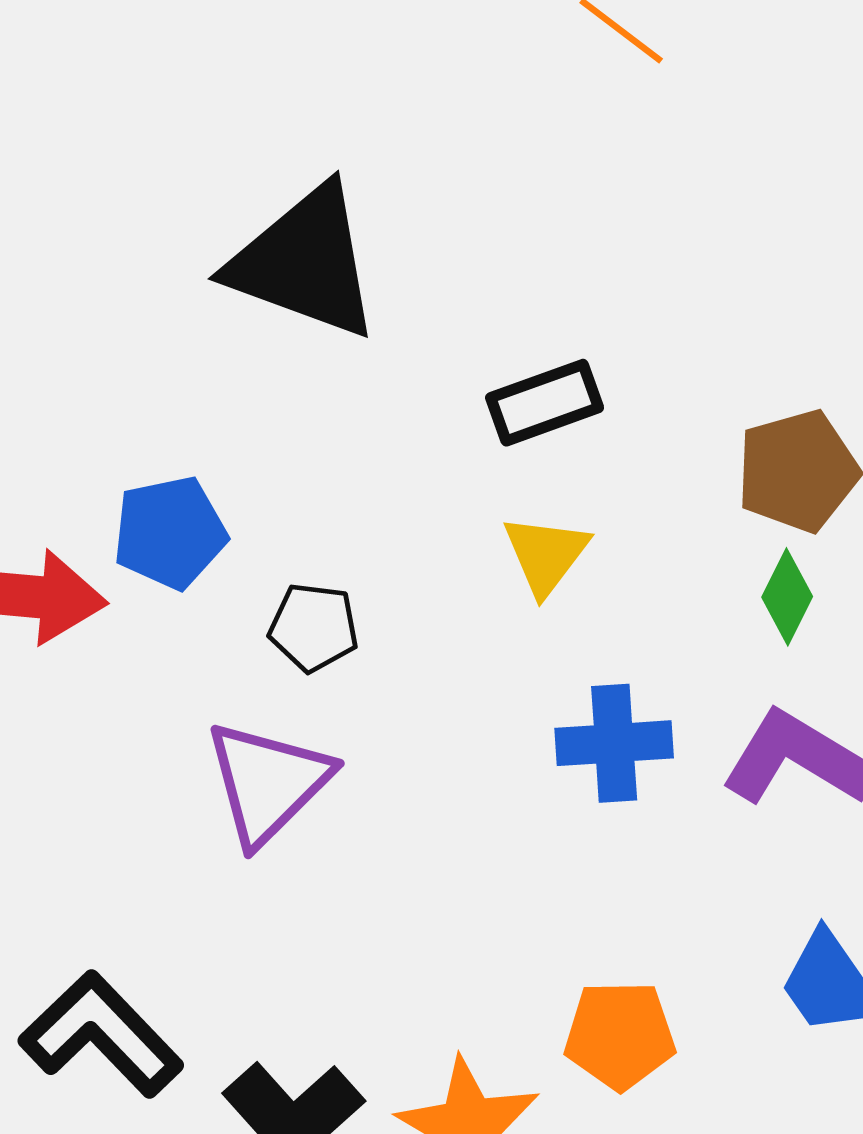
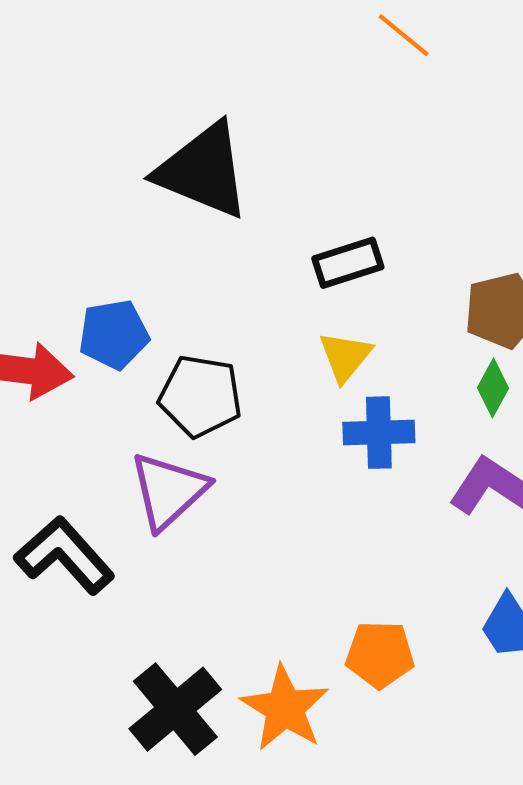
black pentagon: (314, 627) -> (200, 396), size x1.5
blue cross: (614, 743) -> (379, 433), moved
black L-shape: (101, 1034) -> (65, 555), moved

